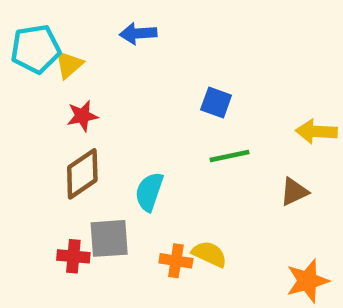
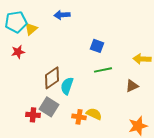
red star: (82, 116) -> (18, 52), moved
brown diamond: (82, 174) -> (52, 78), moved
gray square: (109, 238) -> (49, 107), turned 36

